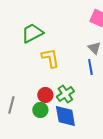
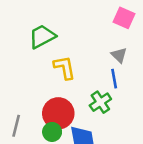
green cross: (65, 94) -> (100, 102), moved
red circle: (45, 95) -> (58, 113), size x1.6

